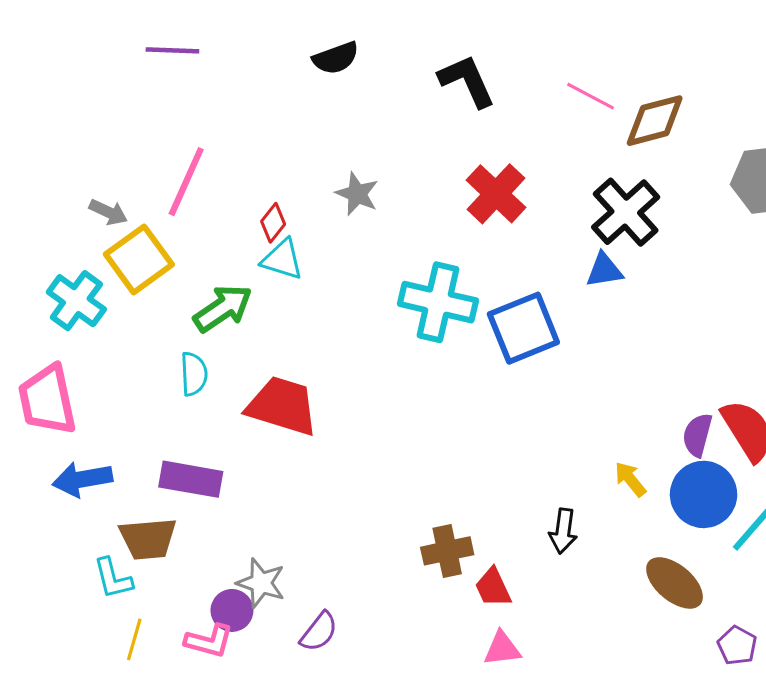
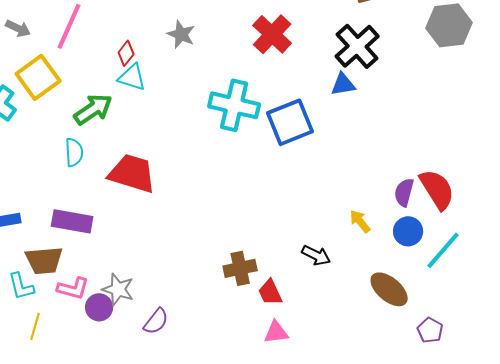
gray arrow: (108, 212) -> (18, 28), moved
blue circle: (704, 494) -> (408, 231), size x0.7
black arrow: (563, 531) -> (316, 255), turned -72
pink L-shape: (209, 641) -> (73, 288), moved

